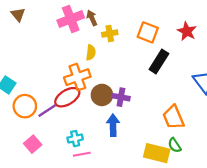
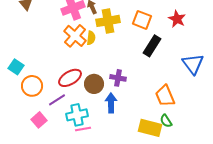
yellow cross: (110, 34) -> (108, 21), size x1.6
orange cross: (77, 77) -> (75, 36), moved, turned -30
brown circle: (102, 95) -> (94, 84), moved
purple line: (47, 111) -> (57, 100), moved
cyan cross: (75, 139) -> (77, 115), size x1.5

